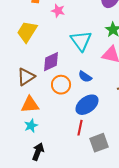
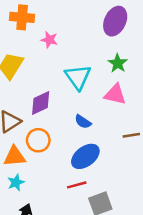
orange circle: (61, 85) -> (38, 140), moved
red line: (80, 128) -> (77, 185), turned 63

